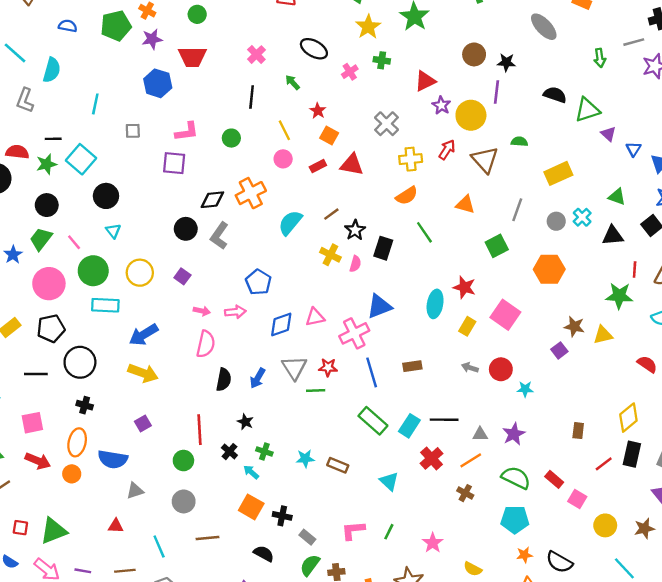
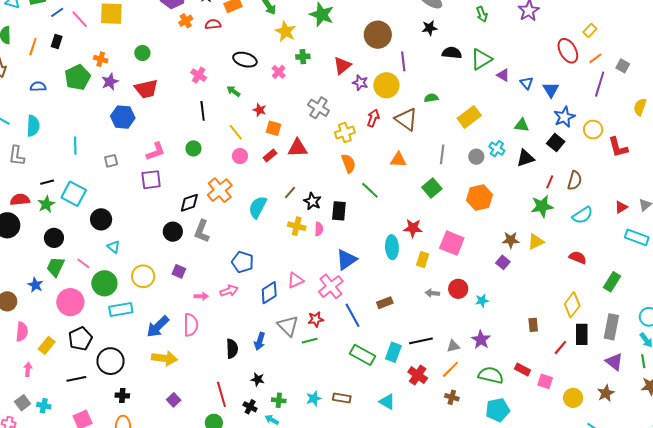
brown circle: (474, 54) -> (378, 35), size x1.4
black star: (506, 62) -> (430, 28), moved
orange semicircle: (407, 196) -> (348, 163), turned -66
red line: (635, 269) -> (550, 182), turned 32
pink semicircle: (206, 344) -> (191, 325), moved

